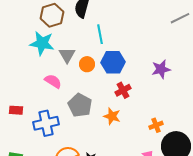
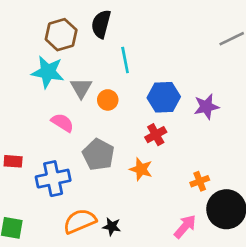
blue hexagon: (113, 62) -> (164, 97), moved

